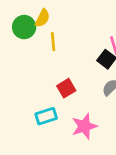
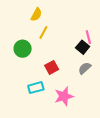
green circle: (24, 27) -> (23, 49), moved
yellow line: (53, 42) -> (43, 32), turned 32

